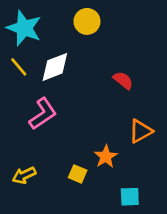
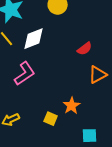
red semicircle: (123, 80) -> (85, 49), turned 105
orange triangle: (141, 131) -> (98, 75), moved

